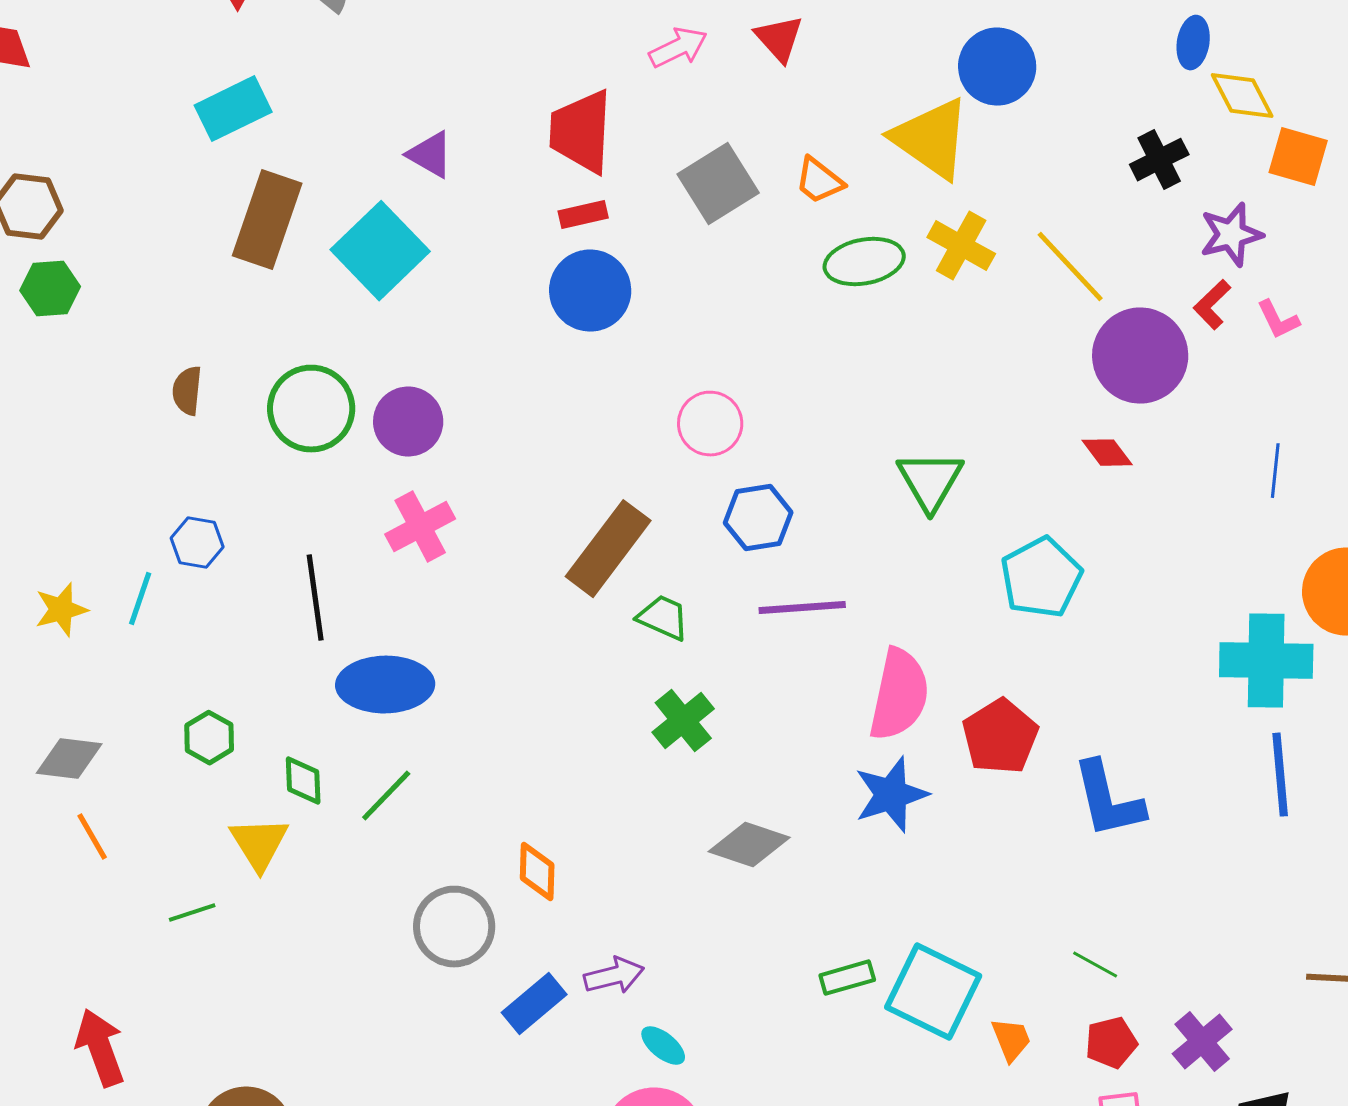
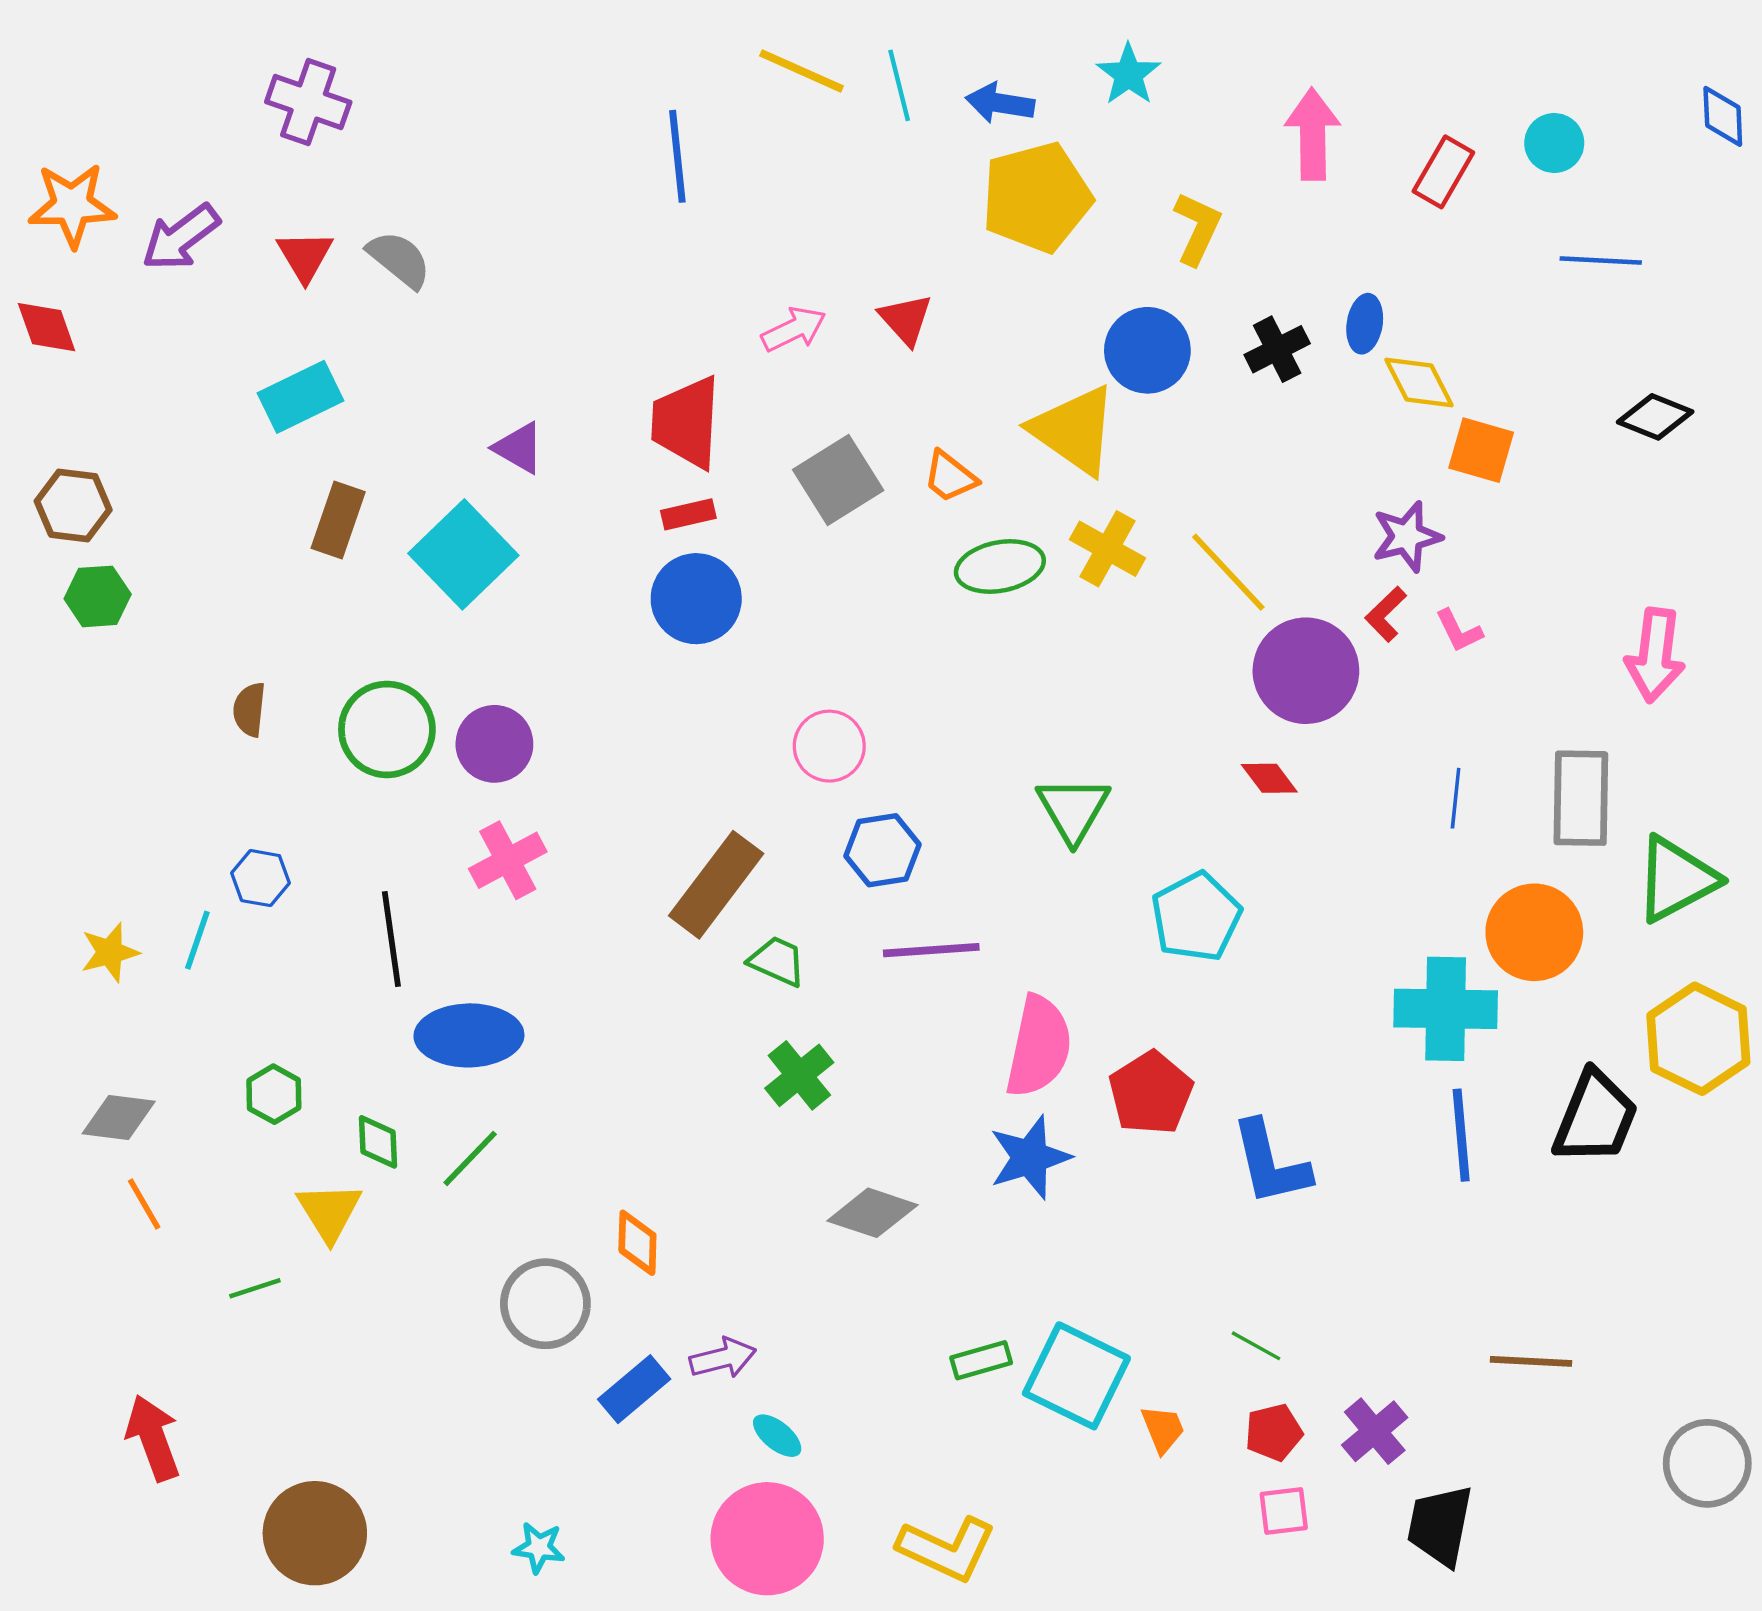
black cross: (1159, 160) -> (1277, 349), moved
brown rectangle: (267, 220) -> (338, 520), size x0.7

